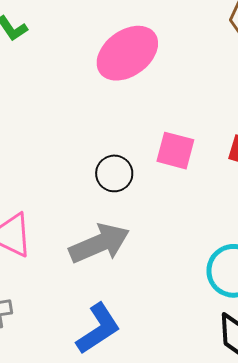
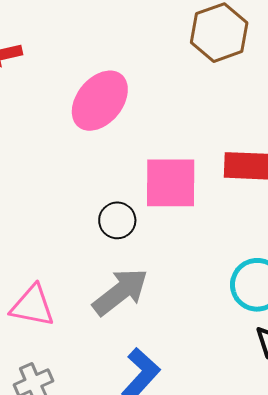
pink square: (175, 151) -> (171, 183), size x1.5

